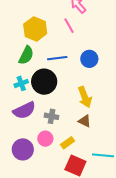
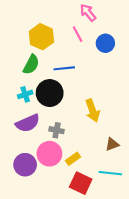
blue circle: (89, 59) -> (105, 43), moved
brown triangle: (85, 121) -> (112, 144), moved, turned -48
pink circle: (45, 139) -> (49, 154), size x1.5

